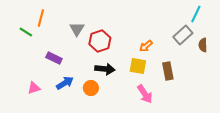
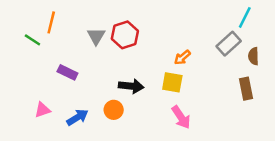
red hexagon: (100, 41) -> (125, 35), moved
brown rectangle: (168, 71) -> (246, 89), moved
blue arrow: (65, 83) -> (77, 117), moved

